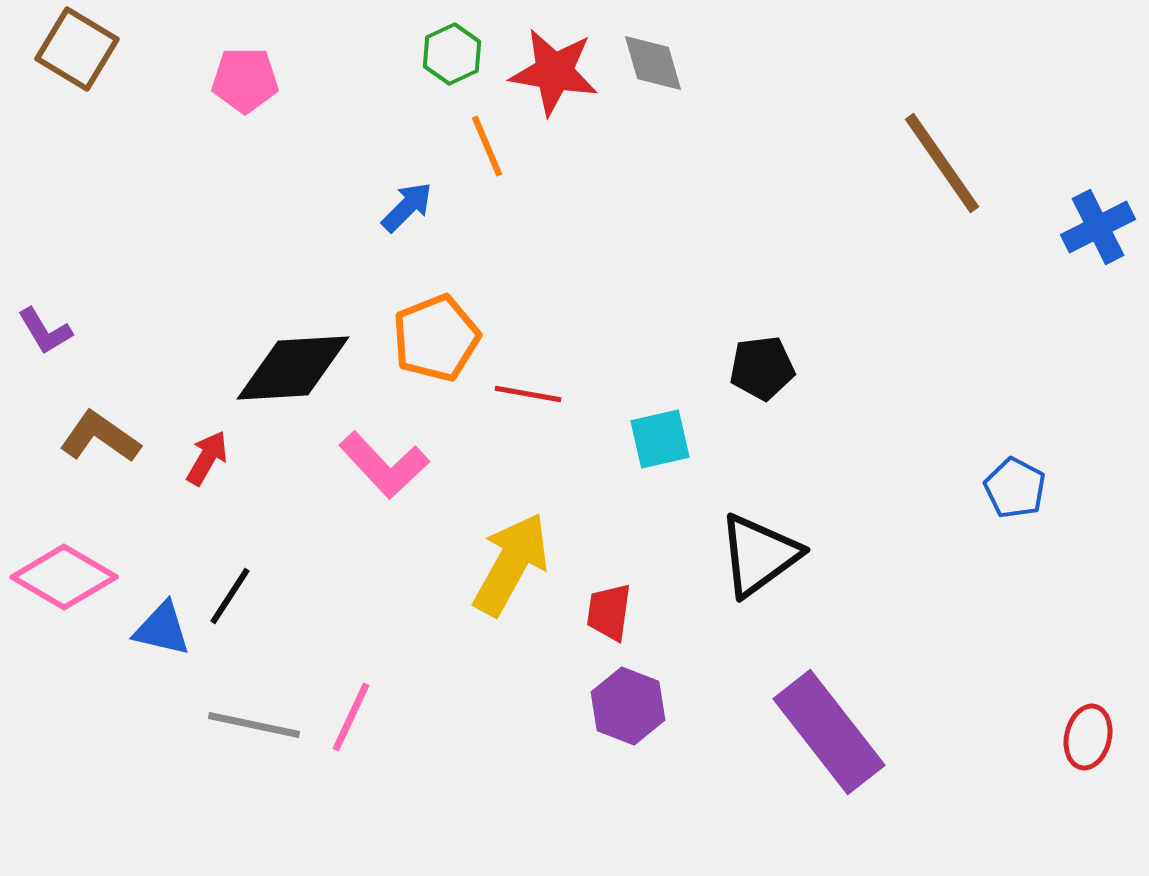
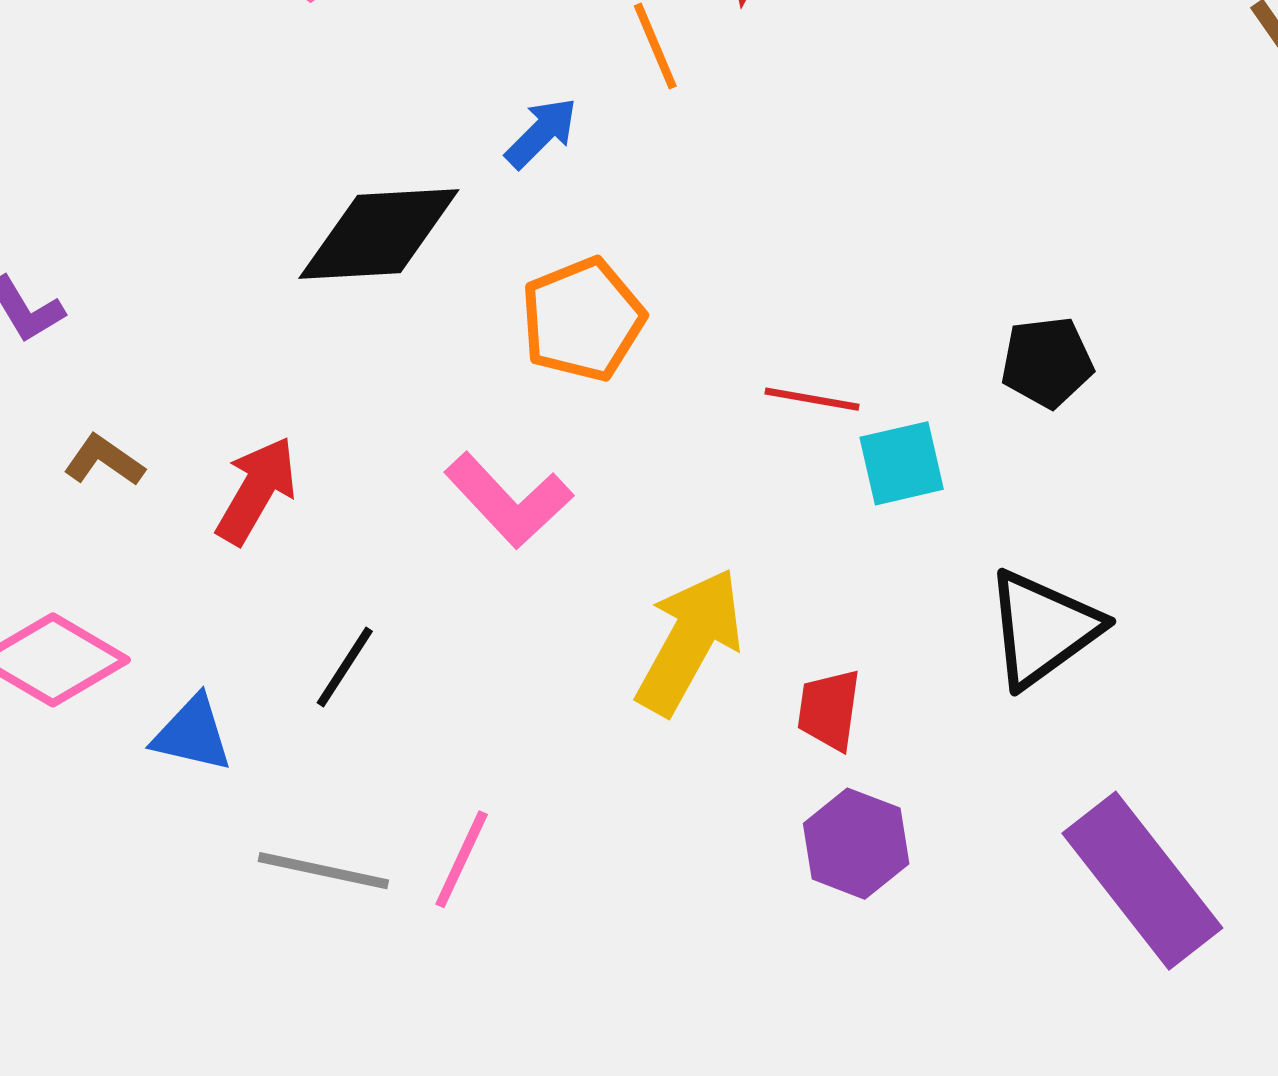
black diamond: (293, 368) -> (379, 234), moved
red line: (528, 394) -> (812, 399), moved
brown L-shape: (100, 437) -> (104, 460), size x0.7
red arrow: (207, 458) -> (256, 490), size x1.4
black line: (230, 596) -> (345, 667), moved

